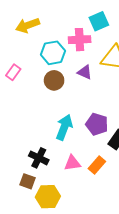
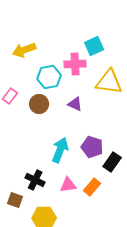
purple triangle: (85, 72) -> (75, 104), moved
brown circle: (54, 80) -> (39, 104), moved
brown square: (28, 181) -> (15, 200), moved

